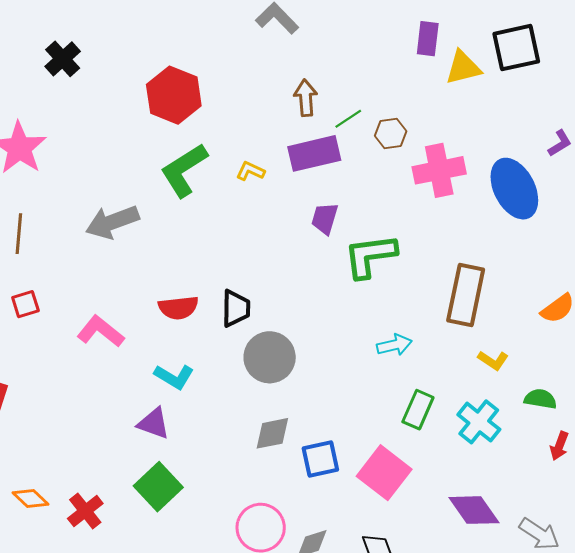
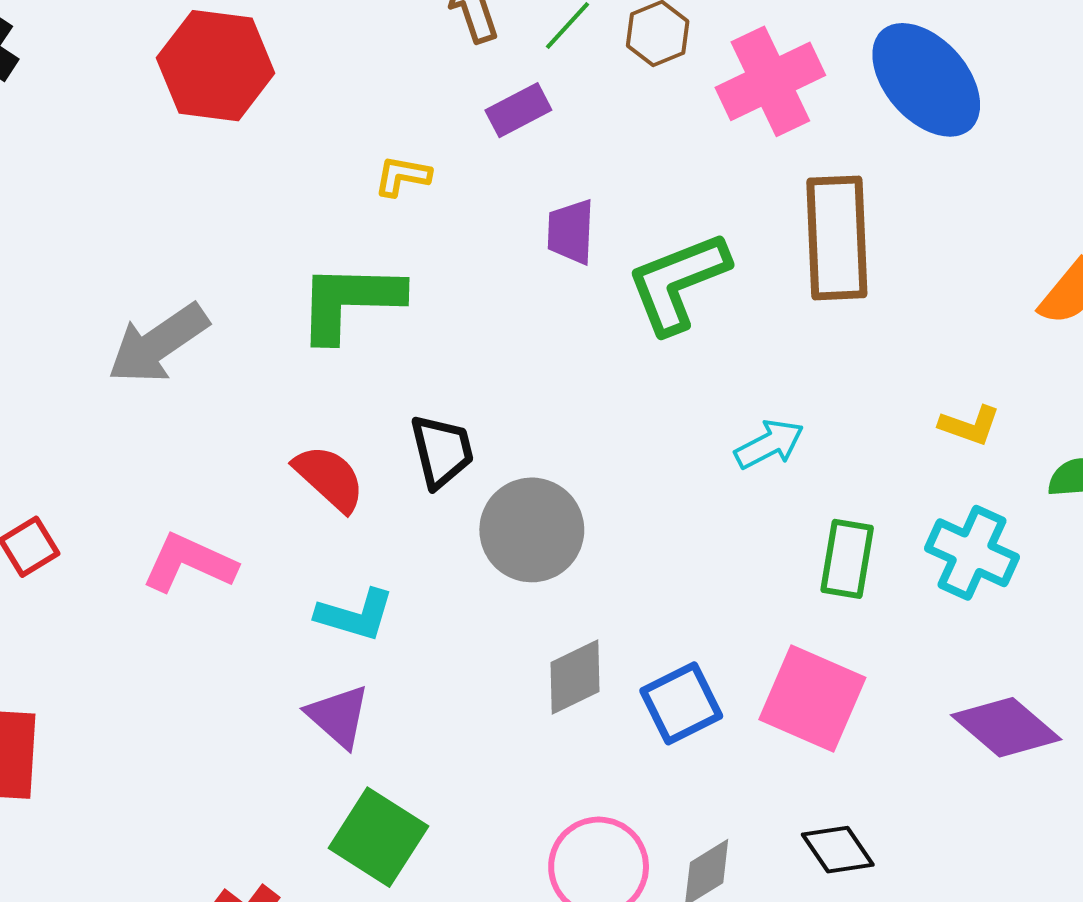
purple rectangle: (314, 153) -> (518, 110), size x0.6
green L-shape: (184, 170) -> (350, 302), moved, turned 48
brown rectangle: (466, 295) -> (837, 238), moved
red semicircle: (178, 308) -> (329, 478), turned -117
purple triangle: (154, 423) -> (338, 716), turned 36

